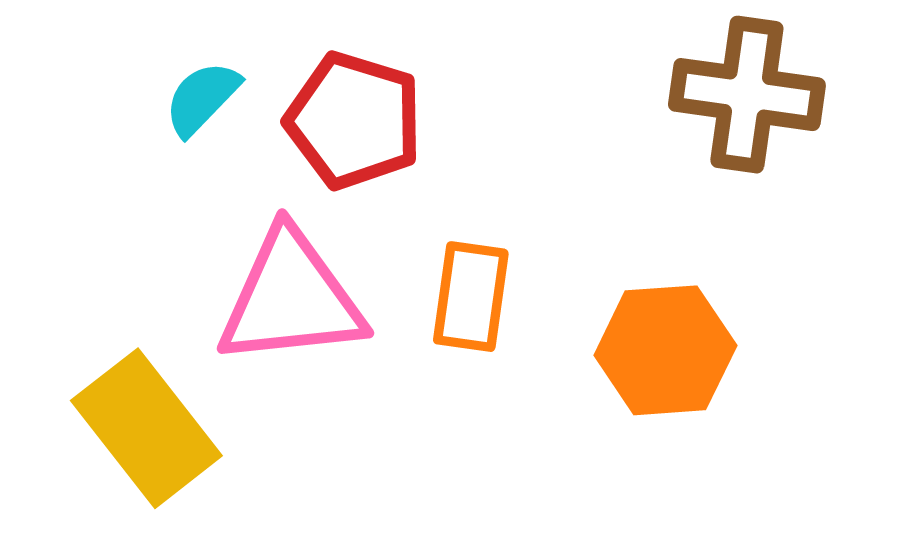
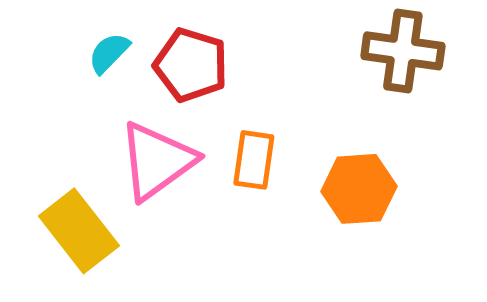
pink triangle: (291, 298) -> (157, 161), turned -30

